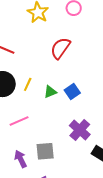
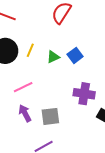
purple cross: (80, 130) -> (84, 94), turned -30
purple arrow: (21, 159) -> (25, 113), moved

